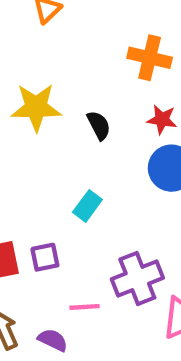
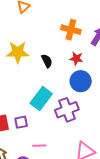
cyan rectangle: (87, 206) -> (41, 98), size x1.6
purple cross: (137, 278) -> (67, 110), moved

